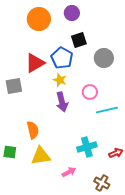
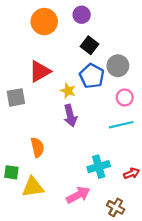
black square: (79, 40) -> (90, 45), turned -35
blue pentagon: (62, 58) -> (92, 76), moved
pink circle: (90, 92) -> (125, 97), moved
yellow triangle: (41, 156) -> (33, 187), moved
pink arrow: (69, 172) -> (78, 195), size x1.5

